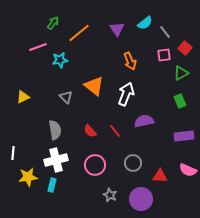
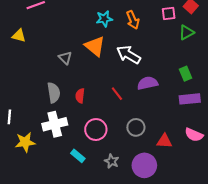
cyan star: (60, 60) -> (104, 19), moved
white arrow: (126, 94) -> (129, 55), turned -80
yellow triangle: (23, 97) -> (19, 36), moved, turned 40
green rectangle: (180, 101) -> (186, 74), moved
red semicircle: (90, 131) -> (80, 96), moved, turned 48
cyan rectangle: (52, 185) -> (78, 156), moved, turned -64

